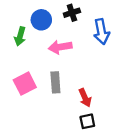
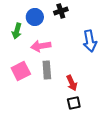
blue arrow: (101, 32) -> (90, 41), moved
pink arrow: (60, 47) -> (41, 46), moved

